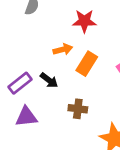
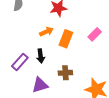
black arrow: (49, 80) -> (41, 56), turned 56
purple triangle: (26, 117) -> (40, 85), moved

